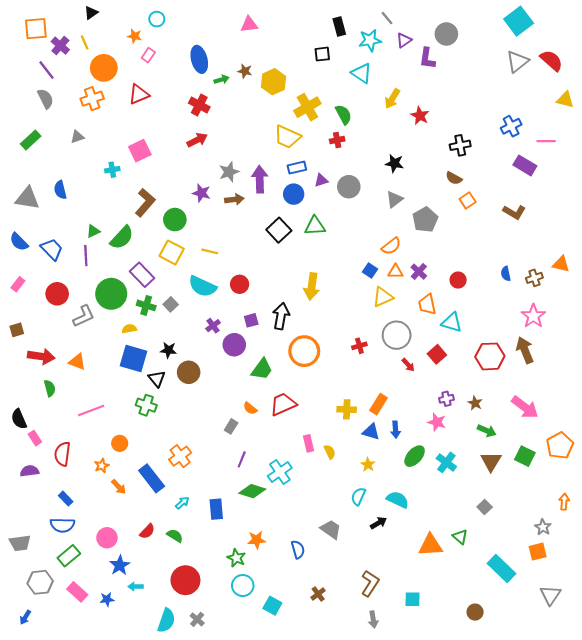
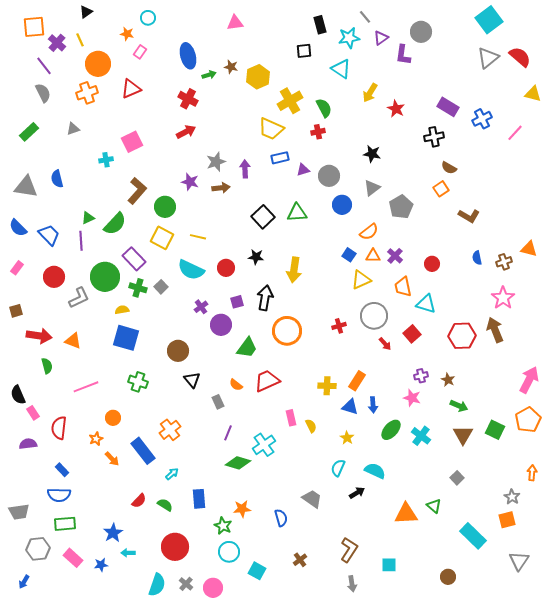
pink line: (546, 141) -> (515, 133), turned -48
purple rectangle: (525, 165) -> (448, 107), moved
brown semicircle: (454, 178) -> (449, 168), moved
purple arrow: (260, 179) -> (245, 169), size x0.7
blue circle: (294, 194) -> (342, 205), moved
brown L-shape: (514, 212) -> (469, 216), moved
black star: (168, 350) -> (256, 257), moved
black triangle: (157, 379) -> (192, 380), moved
pink arrow: (525, 407) -> (529, 380), moved, turned -100
gray rectangle: (231, 426) -> (218, 402), turned -56
blue rectangle: (216, 509) -> (199, 499), moved
pink circle: (107, 538) -> (213, 588), moved
green rectangle: (69, 556) -> (65, 524), turned 35

